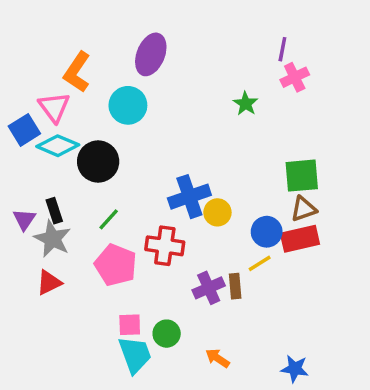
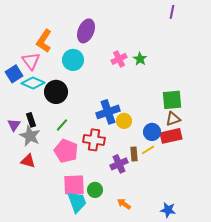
purple line: (282, 49) -> (172, 12), moved
pink cross: (295, 77) -> (119, 59), moved
red triangle: (49, 283) -> (28, 161), turned 42
brown rectangle: (235, 286) -> (134, 154), moved
pink square: (130, 325) -> (74, 185), size x1.6

